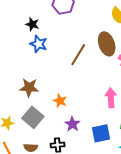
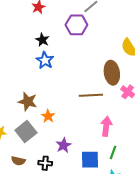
brown line: (78, 55) -> (91, 95), moved, turned 45
orange star: (60, 101) -> (48, 116), moved

